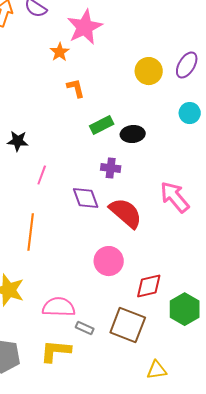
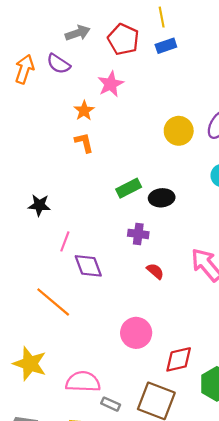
pink star: (85, 27) -> (111, 84), size x0.7
orange L-shape: (76, 88) -> (84, 142), moved
purple diamond: (86, 198) -> (88, 266), moved
red semicircle: (126, 213) -> (155, 271), moved, size x0.5
orange line: (31, 232) -> (53, 302), turned -57

